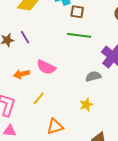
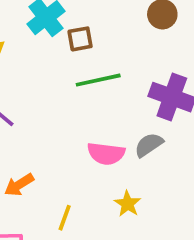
pink semicircle: (46, 67) -> (106, 154), moved
yellow star: (86, 105) -> (128, 204), moved

